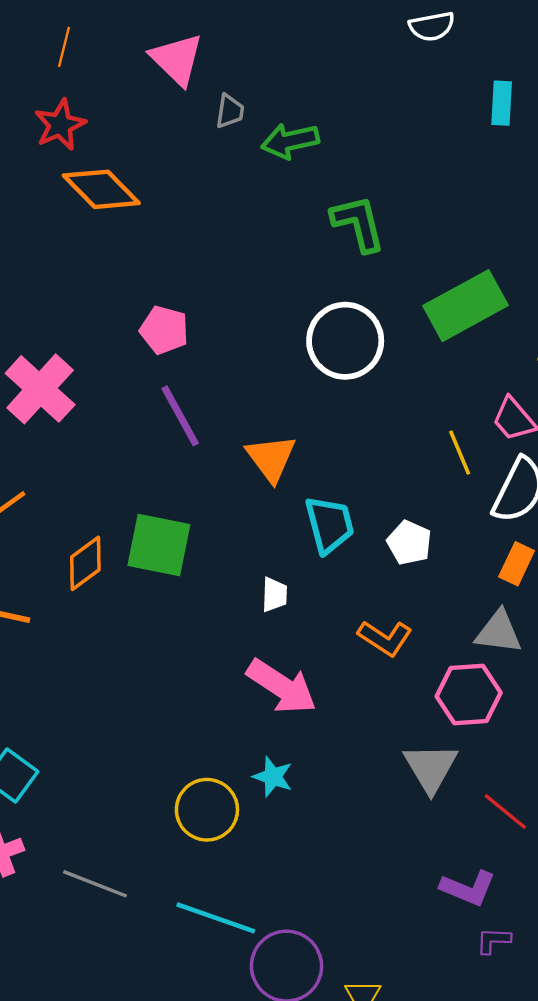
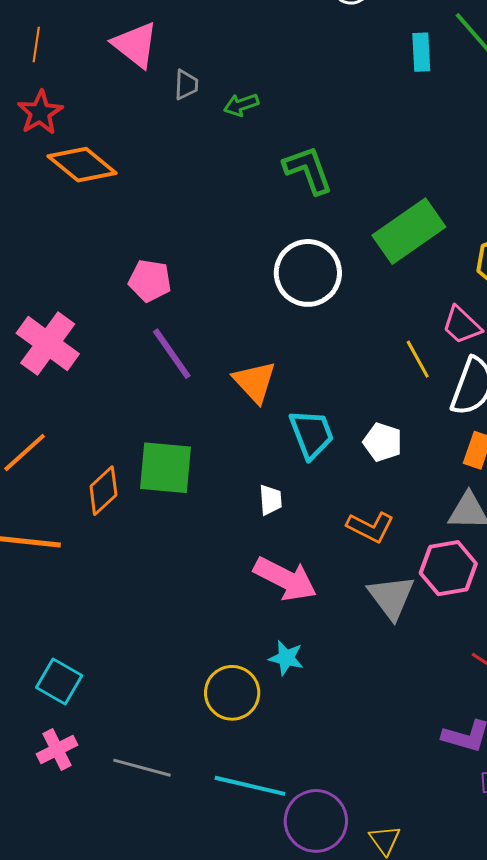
green arrow: (290, 141) -> (241, 105), size x0.7
gray triangle: (431, 768) -> (391, 597), moved

